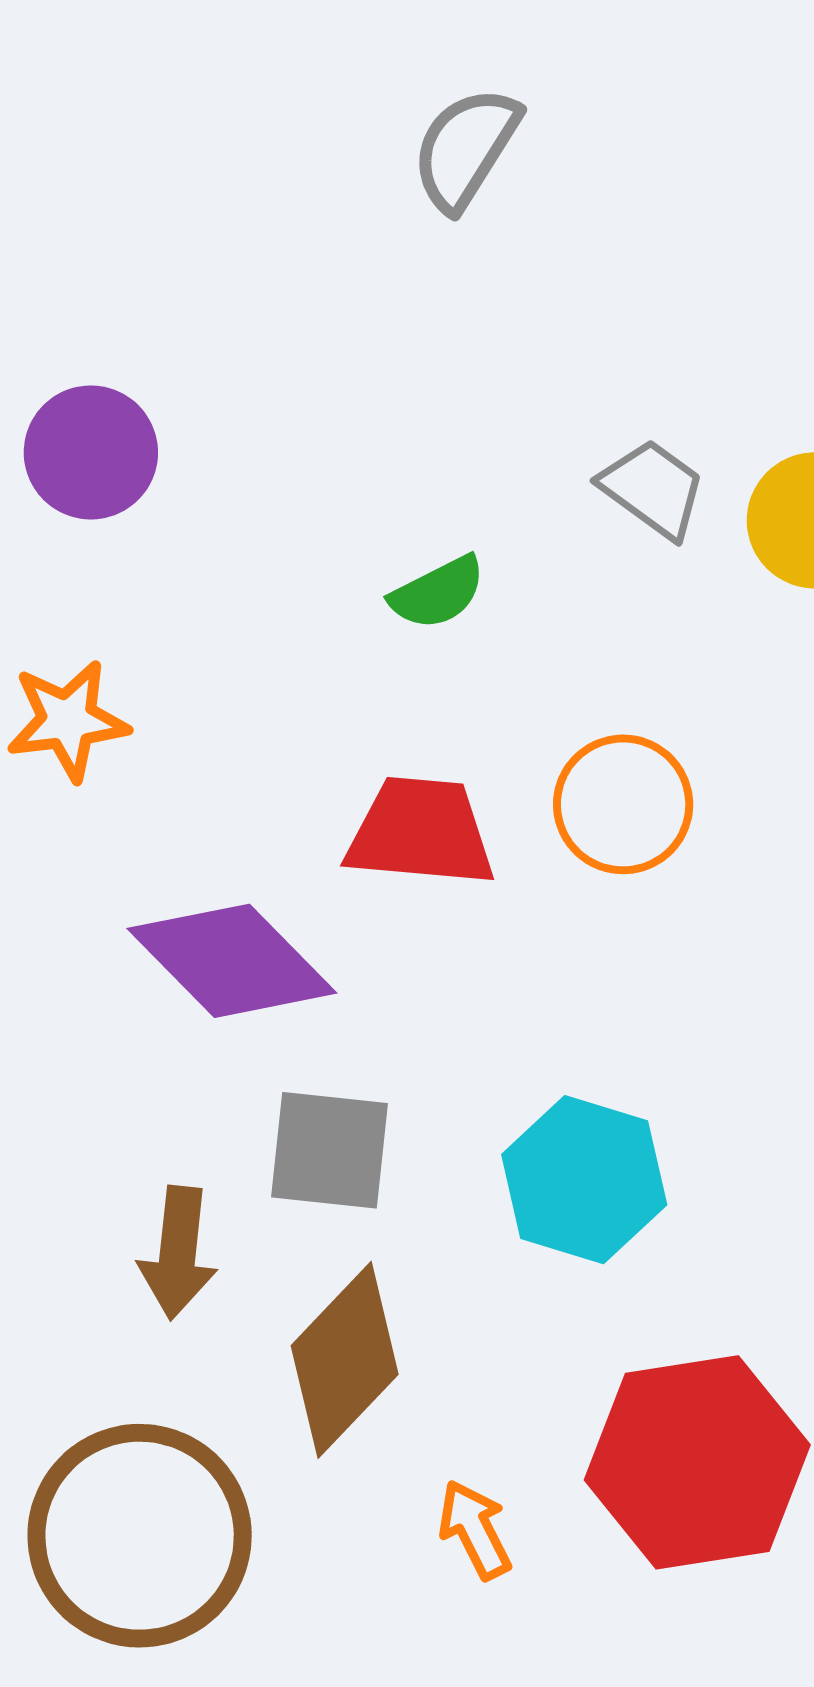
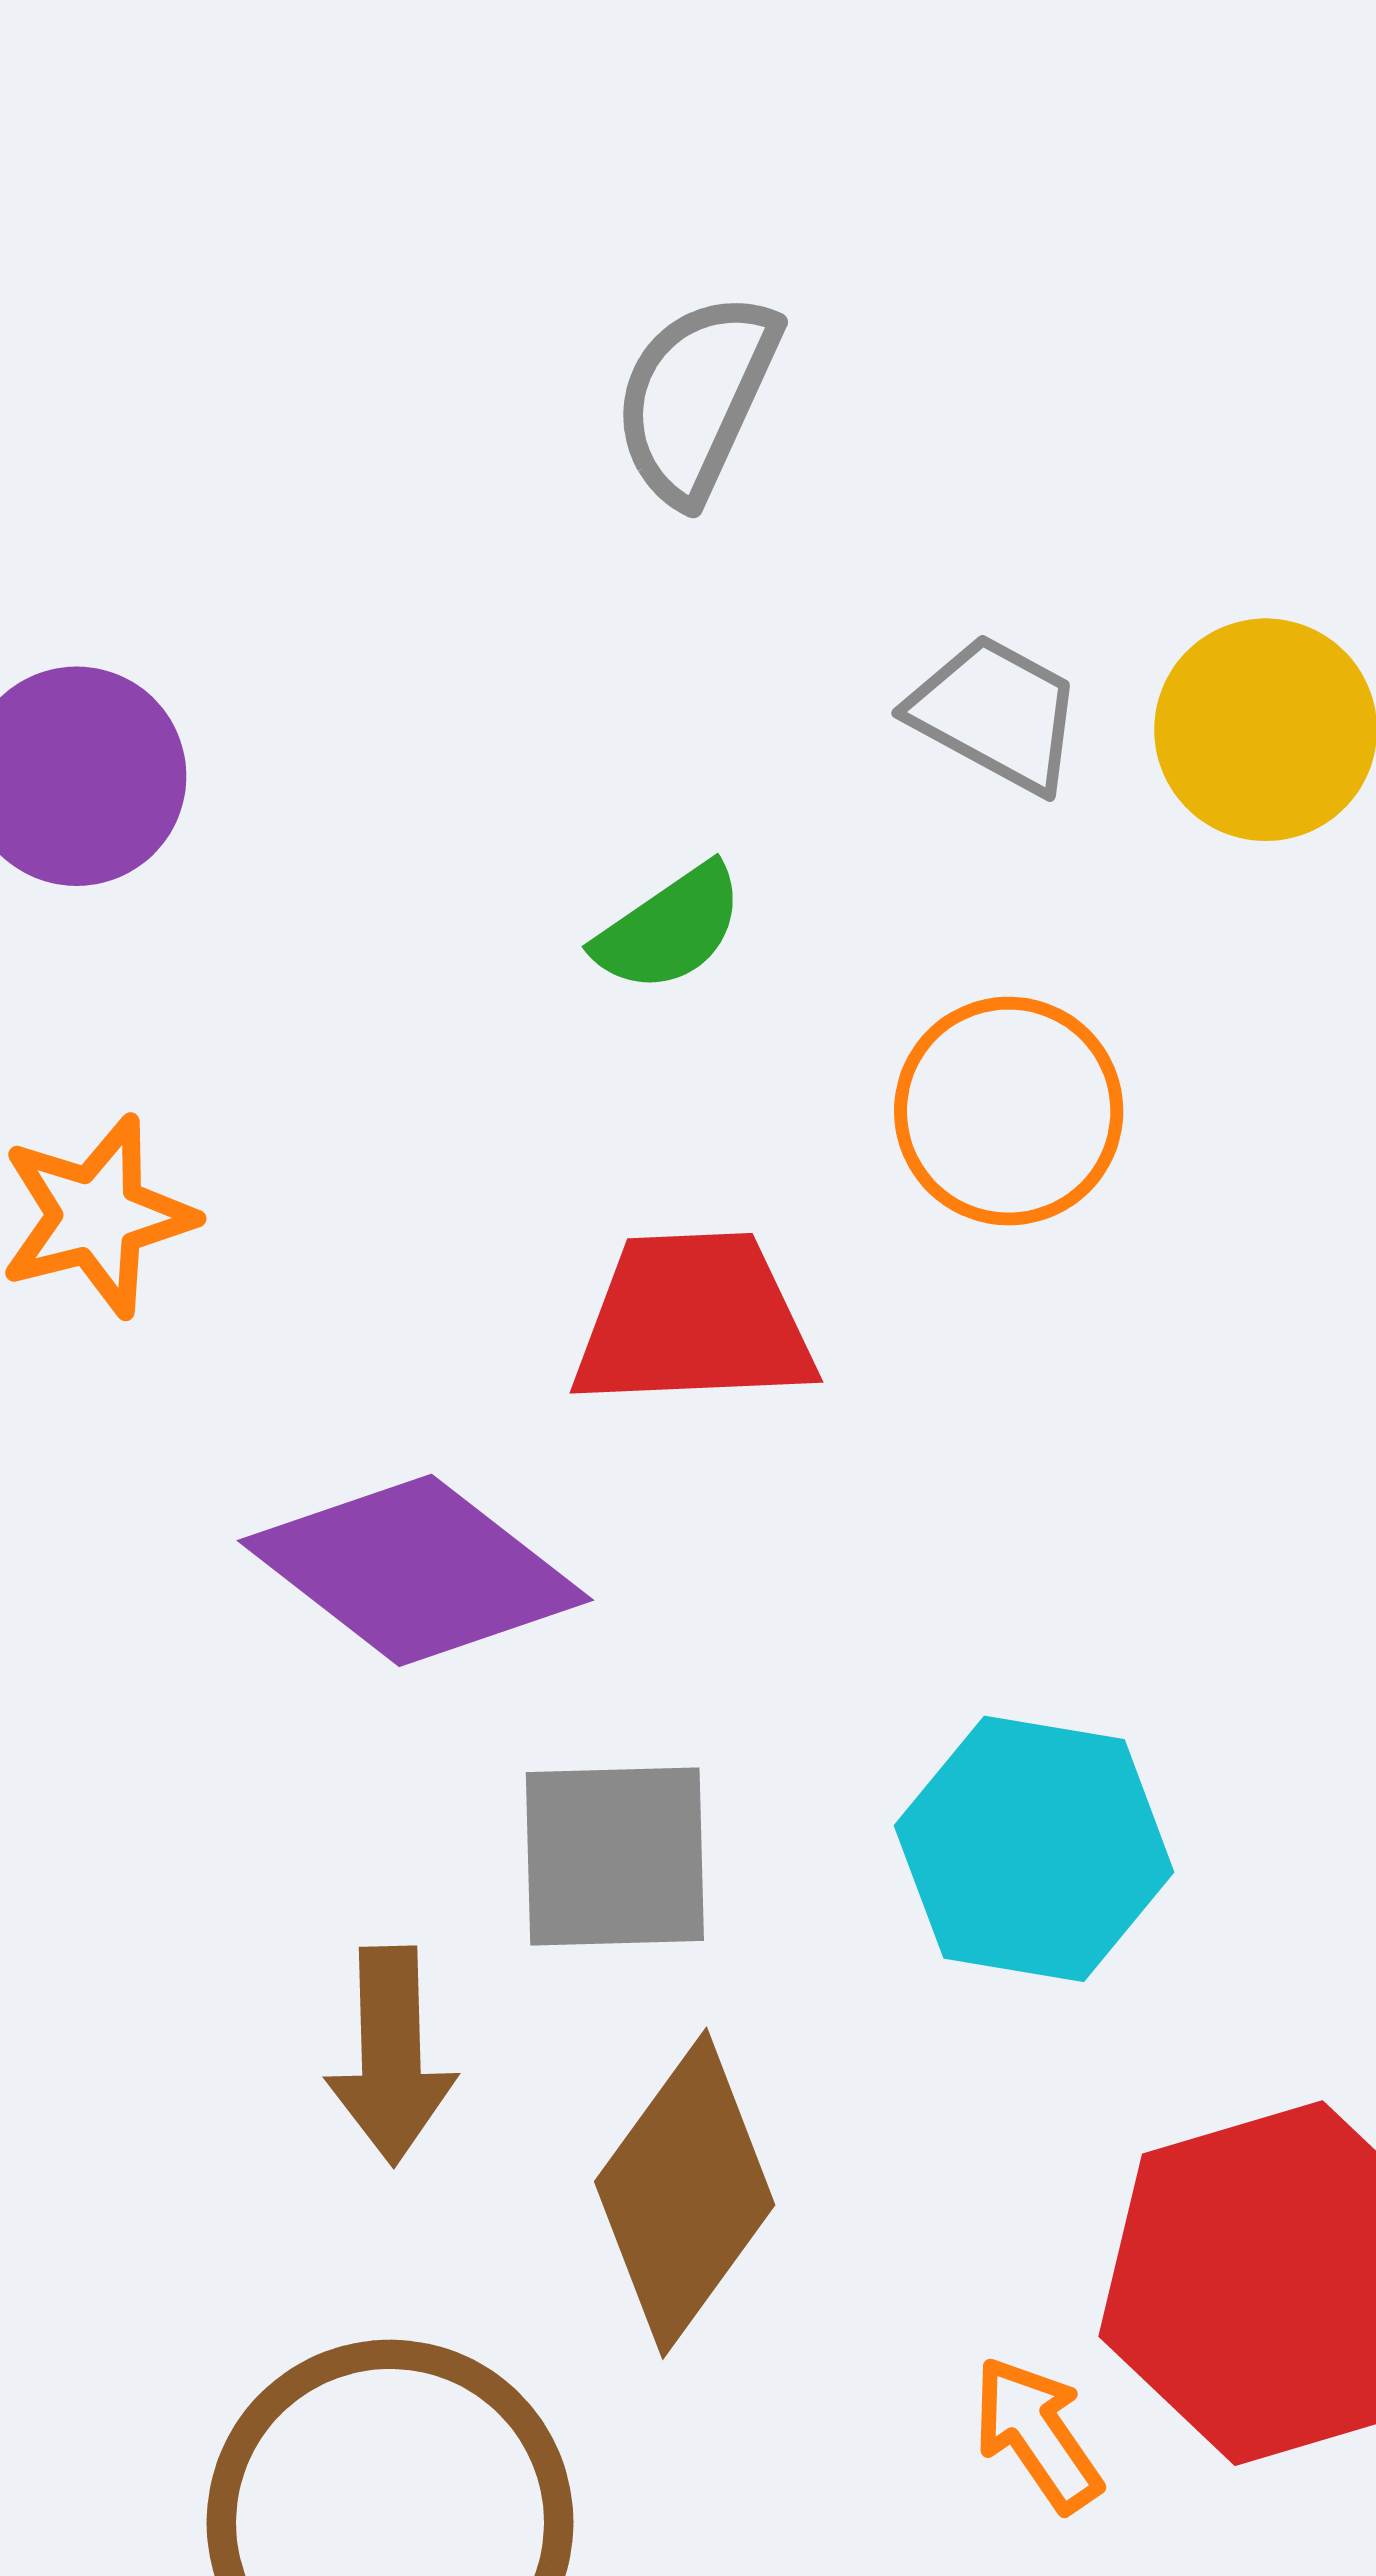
gray semicircle: (466, 148) -> (696, 397), moved
orange circle: (623, 804) -> (1009, 1111), moved
orange arrow: (475, 1530) -> (1037, 2434), moved

